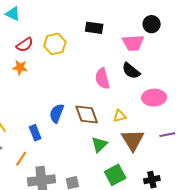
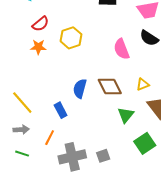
yellow hexagon: (55, 44) -> (71, 38), moved

